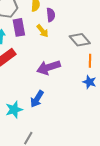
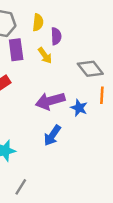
blue star: (89, 82) -> (79, 108), moved
blue arrow: (37, 99) -> (52, 135), moved

